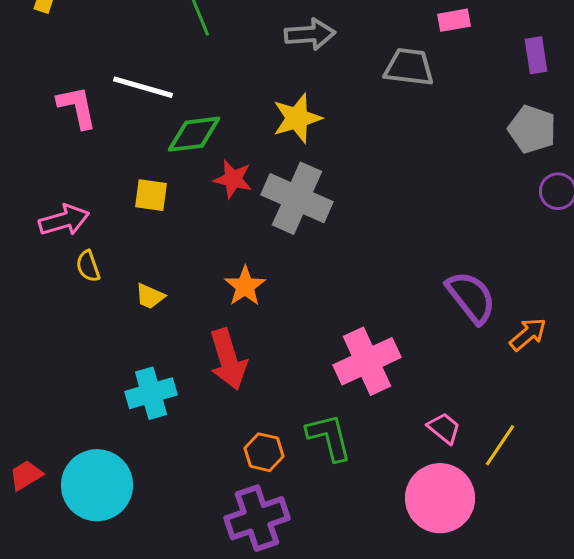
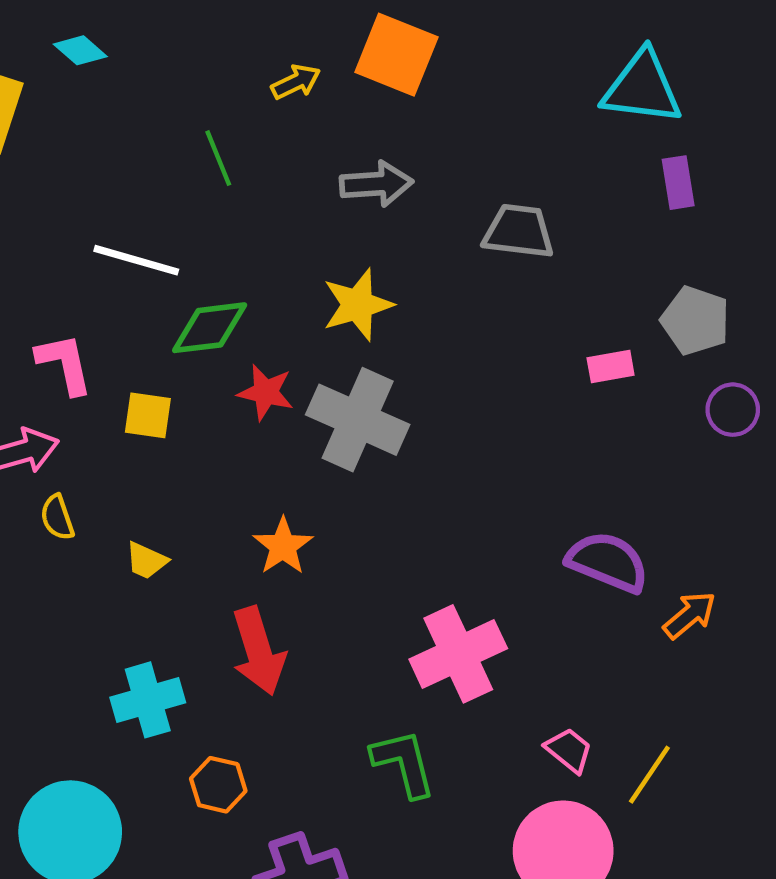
pink rectangle: (454, 20) -> (611, 366), moved
purple rectangle: (536, 55) -> (678, 183), moved
pink L-shape: (77, 107) -> (64, 364), moved
purple semicircle: (471, 297) -> (608, 562), turned -30
orange hexagon: (264, 452) -> (218, 785), moved

